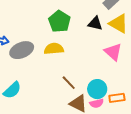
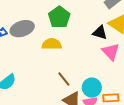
black triangle: (95, 23) -> (100, 33), moved
gray ellipse: (22, 50) -> (22, 29), moved

